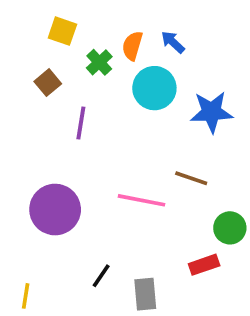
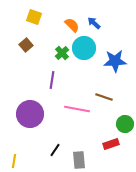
orange semicircle: (132, 46) -> (72, 25), turned 119
green cross: (99, 62) -> (62, 53), moved
purple line: (81, 123) -> (52, 80), moved

